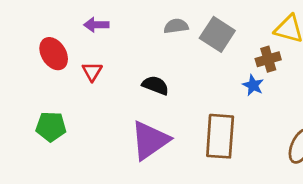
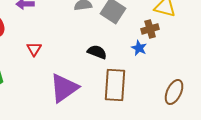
red triangle: (92, 72) -> (34, 49), moved
black semicircle: (155, 85) -> (97, 52), moved

